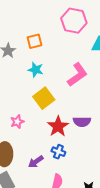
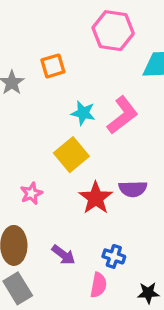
cyan star: (36, 70) -> (83, 113), moved
blue cross: (58, 152) -> (114, 256), moved
purple arrow: (36, 162) -> (63, 255), turned -105

